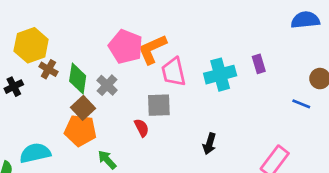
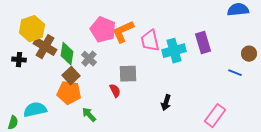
purple rectangle: (259, 64) -> (203, 43), size x1.5
brown cross: (48, 69) -> (45, 47), size x1.6
pink trapezoid: (174, 72) -> (150, 41), moved
black cross: (14, 87) -> (19, 60), turned 32

